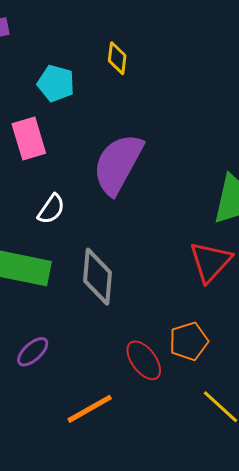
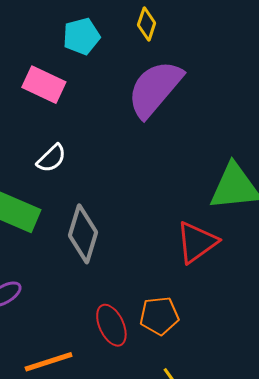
cyan pentagon: (56, 83) -> (81, 36), turned 30
pink rectangle: (29, 138) -> (44, 85), turned -60
purple semicircle: (118, 164) -> (155, 89), moved

